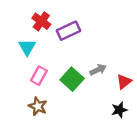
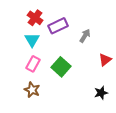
cyan triangle: (27, 47) -> (32, 40), moved
gray arrow: (98, 70) -> (85, 36), moved, turned -32
red triangle: (124, 82) -> (105, 60), moved

